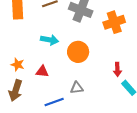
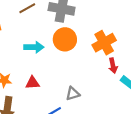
orange cross: (114, 22) -> (104, 43), moved
orange circle: (78, 52) -> (65, 39), moved

